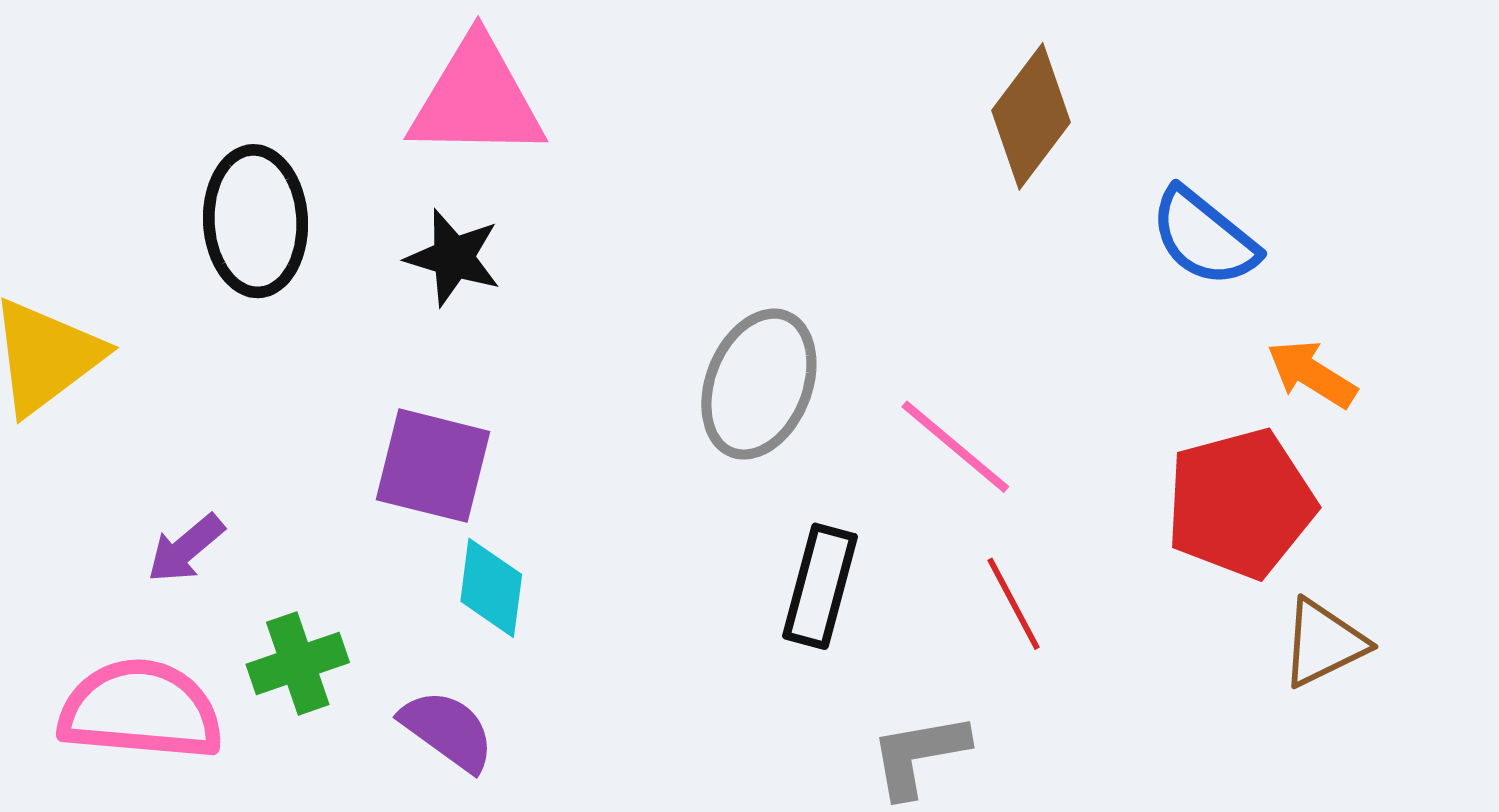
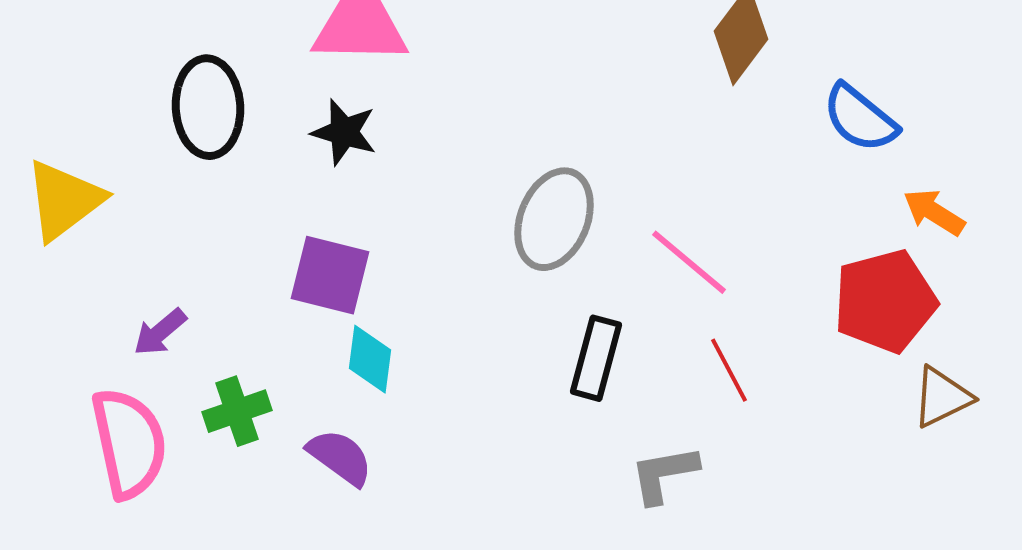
pink semicircle: (141, 710) -> (129, 443), turned 73

